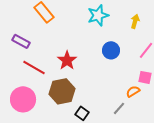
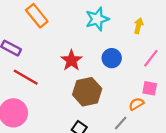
red star: (67, 60) -> (71, 60), moved
brown hexagon: (62, 91) -> (87, 92), moved

